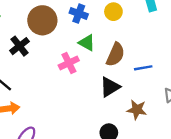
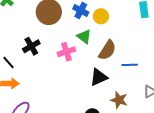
yellow circle: (113, 12) -> (101, 16), moved
black cross: (19, 46) -> (31, 46), moved

